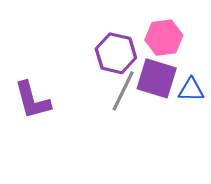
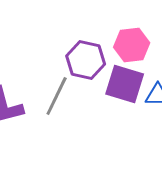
gray line: (123, 91) -> (57, 96), moved

